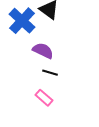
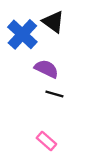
pink rectangle: (44, 98) -> (46, 141), moved

